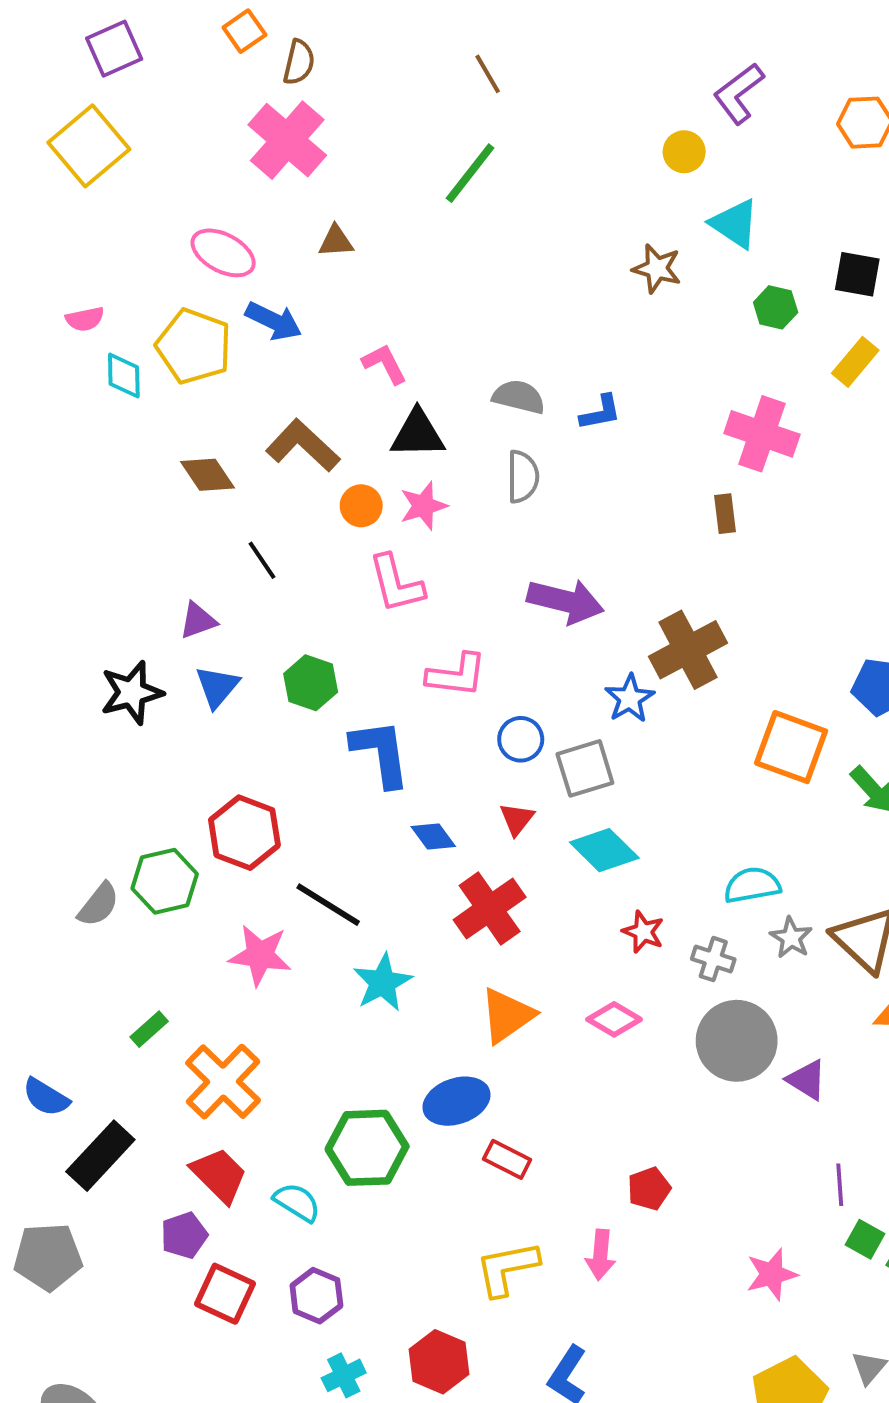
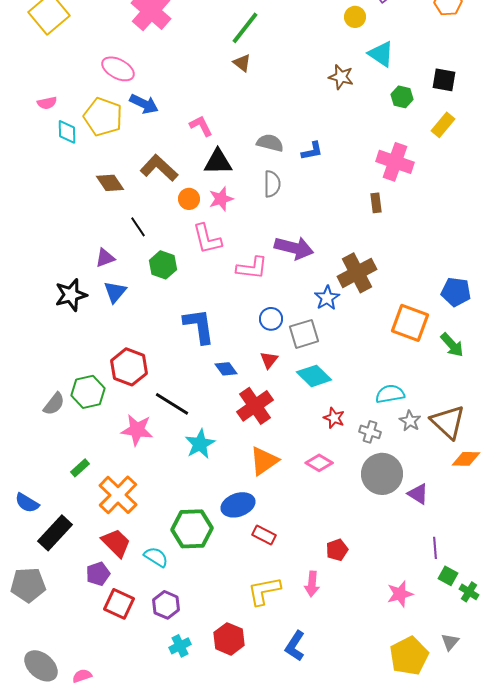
brown triangle: (336, 241) -> (242, 63), moved, turned 42
pink L-shape: (457, 675) -> (252, 268), moved
green hexagon: (311, 683) -> (163, 265), moved

